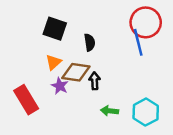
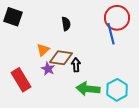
black square: (55, 29) -> (13, 17), moved
black semicircle: (90, 42) -> (66, 24), moved
green arrow: (110, 111) -> (88, 89), size x1.6

